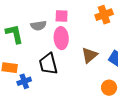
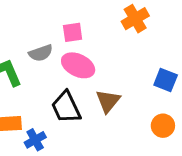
pink ellipse: (61, 38) -> (78, 65), turned -50
brown triangle: (89, 55) -> (108, 101), moved

